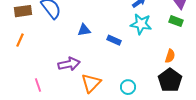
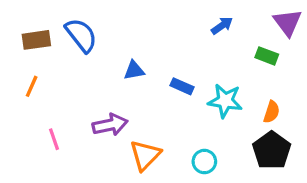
green rectangle: (176, 21) -> (267, 56), moved
cyan star: (141, 24) -> (225, 101), moved
pink line: (38, 85) -> (54, 139), moved

